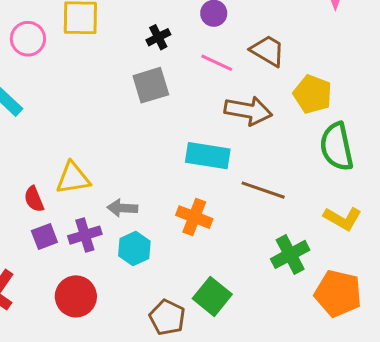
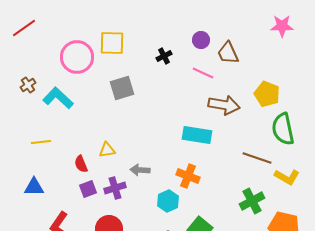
pink circle: (28, 39) -> (77, 57), size x1.4
brown trapezoid: (268, 51) -> (228, 53), moved, turned -145
gray square: (151, 85) -> (122, 88), moved
yellow triangle: (73, 178) -> (107, 150), size x0.7
brown line: (263, 190) -> (257, 158), moved
cyan hexagon: (134, 248) -> (168, 201), moved

